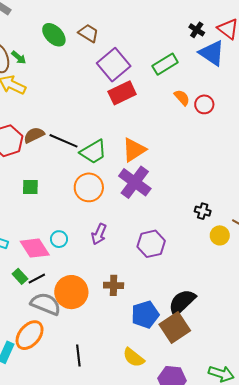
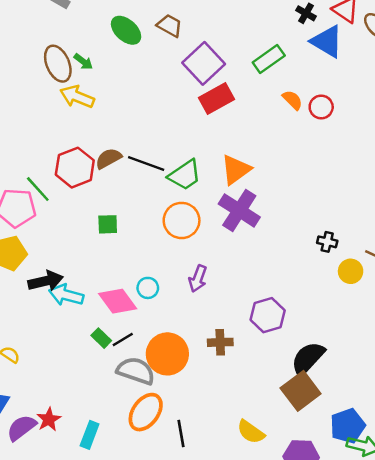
purple hexagon: (151, 244) -> (268, 315), moved
blue pentagon: (145, 315) -> (348, 426), moved
orange ellipse: (30, 335) -> (146, 412), moved

